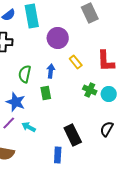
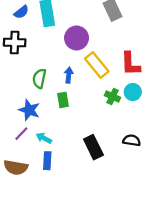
yellow rectangle: (76, 62) -> (97, 65), size x1.6
cyan circle: (109, 94) -> (133, 92), moved
black semicircle: (107, 129) -> (132, 140), turned 70
blue rectangle: (58, 155) -> (47, 161), moved

